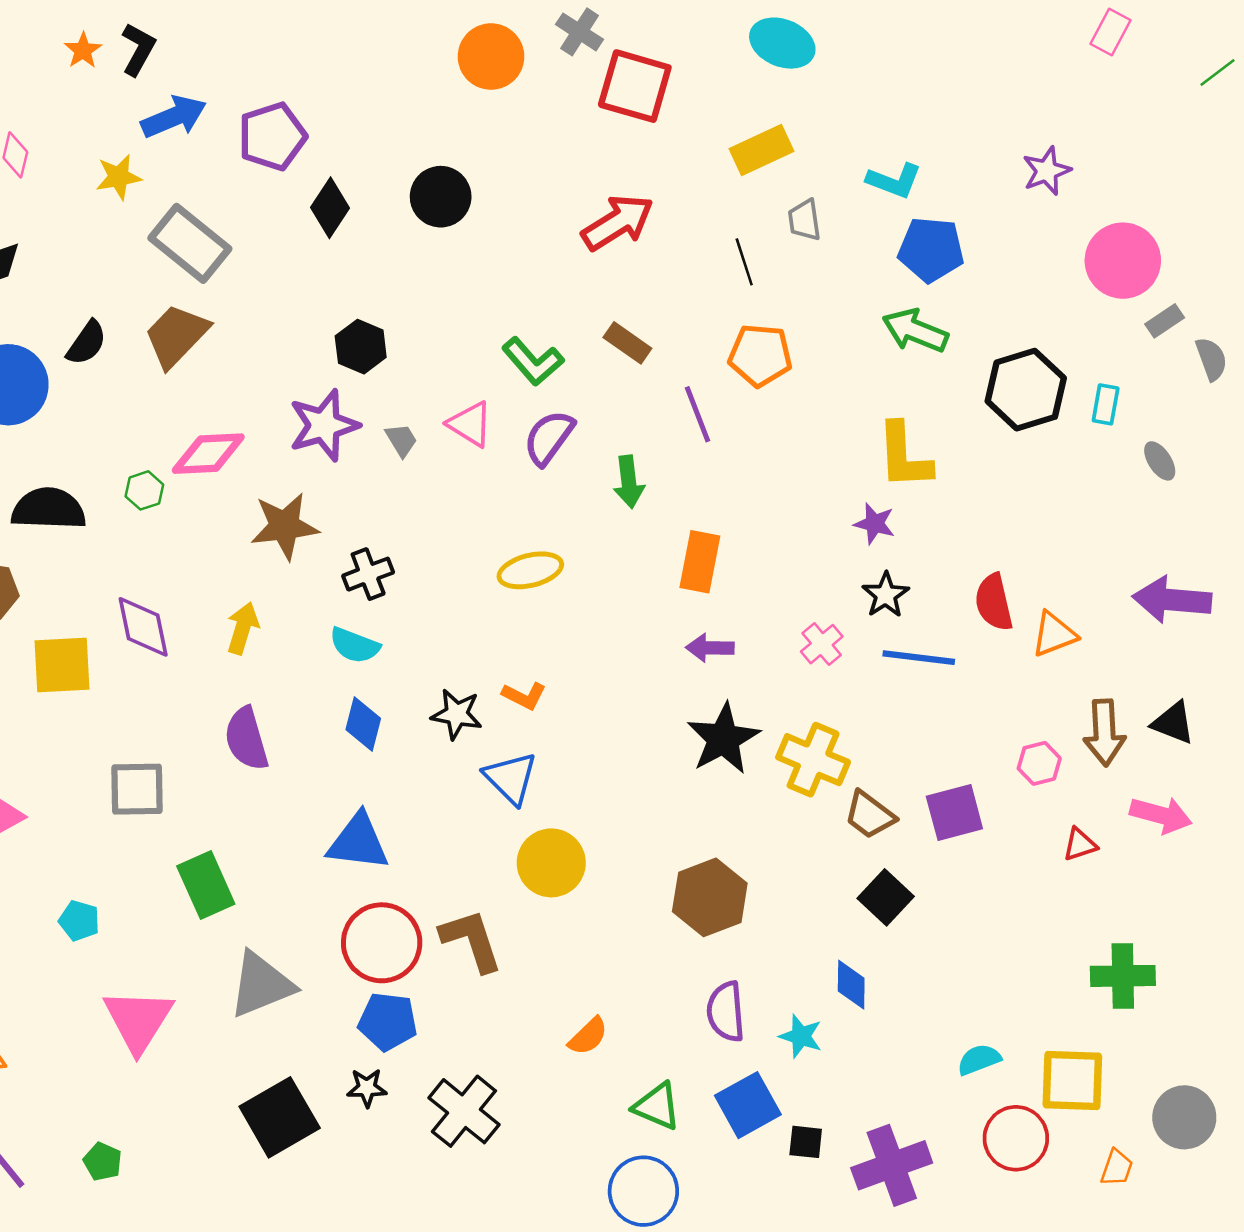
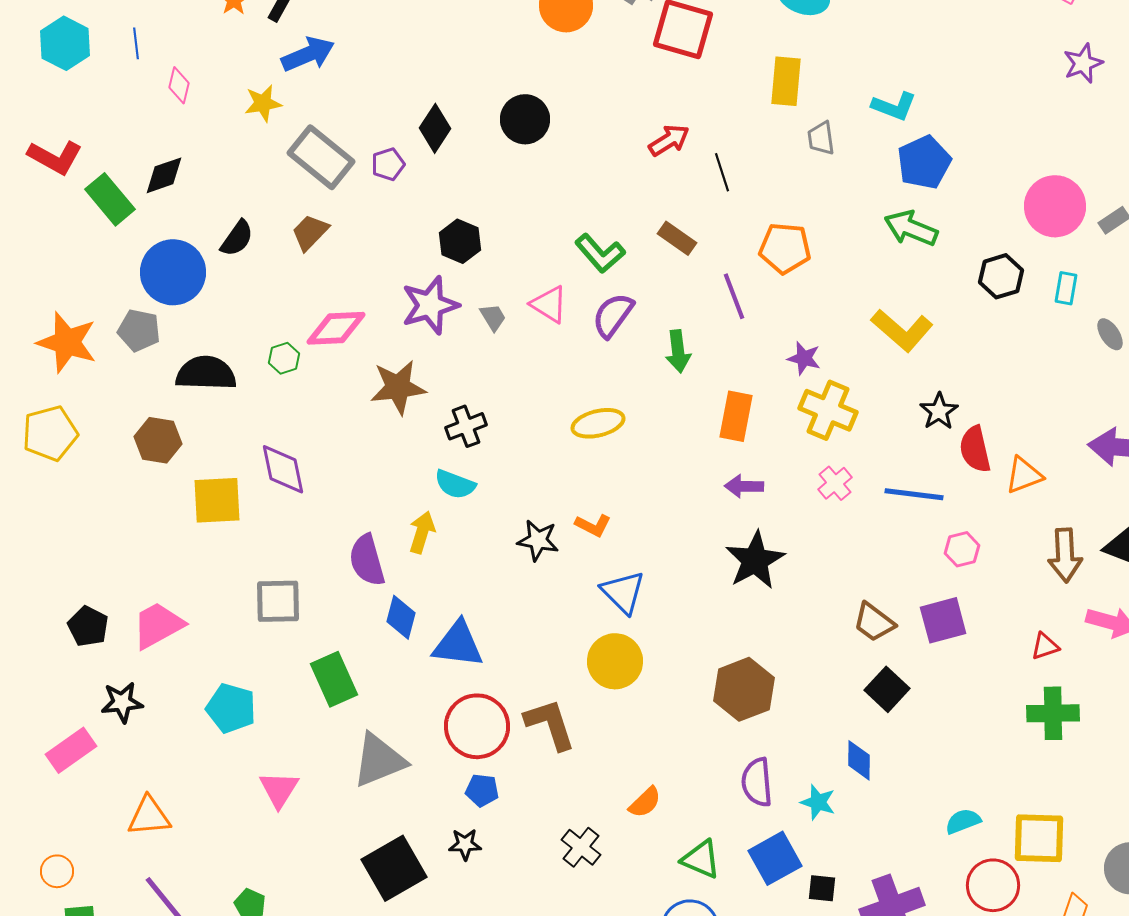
purple pentagon: (272, 136) -> (388, 164), moved, size x0.6
yellow rectangle: (761, 150) -> (786, 81), turned -60
purple star: (1047, 171) -> (1083, 63), moved
red arrow: (618, 222) -> (669, 140), size x0.7
blue pentagon: (931, 250) -> (924, 162), turned -30
pink circle: (1123, 261) -> (1055, 206), moved
black line: (744, 262) -> (722, 172), moved
brown trapezoid: (176, 336) -> (310, 232), size x0.7
black hexagon: (1026, 390) -> (1001, 276), size x0.7
yellow L-shape: (904, 456) -> (902, 330), turned -46
purple star: (875, 524) -> (804, 358), moved
black star: (886, 595) -> (939, 411), moved
yellow arrow: (243, 628) -> (422, 532), moved
blue diamond: (363, 724) -> (401, 617), moved
yellow cross: (813, 760) -> (828, 410), moved
pink hexagon: (1039, 763) -> (962, 549), moved
blue triangle: (511, 778) -> (623, 592), moved
cyan pentagon: (79, 921) -> (231, 708), size x1.5
green cross: (1123, 976) -> (1053, 713), moved
pink triangle: (138, 1020) -> (279, 789), size x0.7
blue pentagon: (388, 1021) -> (482, 790), size x0.7
black cross: (464, 1111) -> (581, 847), moved, size x0.7

